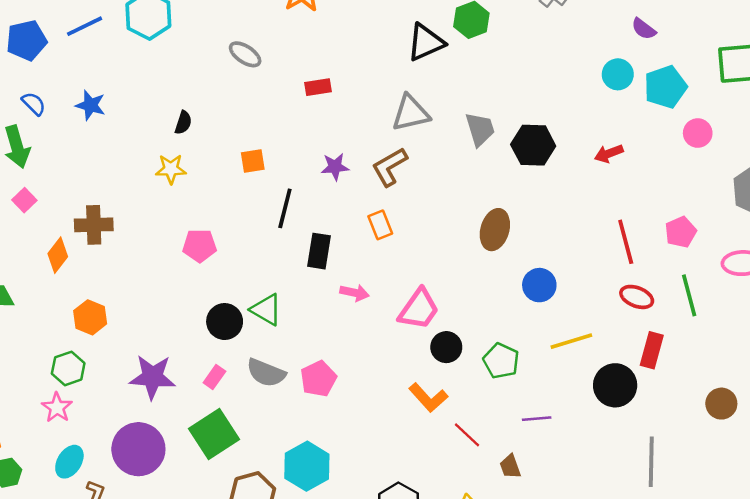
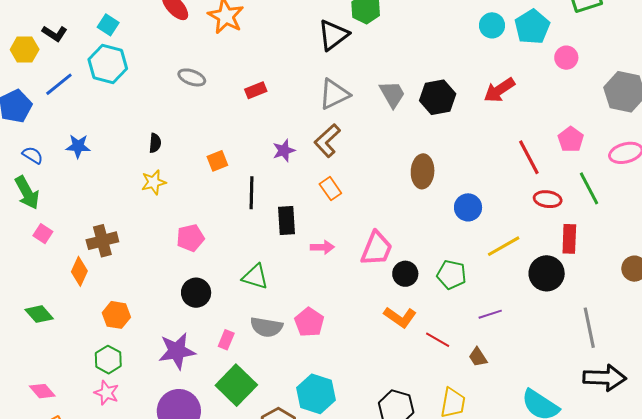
red arrow: (609, 154) -> (499, 90), size x1.4
black circle: (225, 322) -> (196, 293), moved

